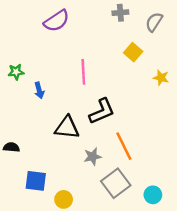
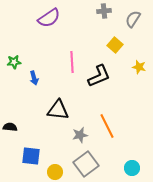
black L-shape: (102, 111) -> (99, 76), moved
gray square: (116, 183) -> (86, 164), moved

